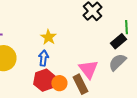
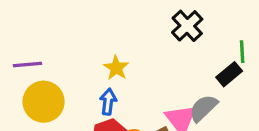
gray semicircle: (117, 62) -> (203, 108), moved

